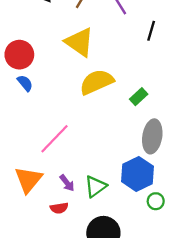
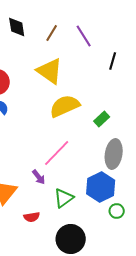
pink line: (55, 139) -> (57, 153), moved
purple arrow: (67, 183) -> (39, 177), moved

